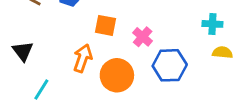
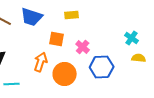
cyan cross: (212, 24) -> (132, 38), turned 32
cyan line: (41, 90) -> (12, 84), turned 56

